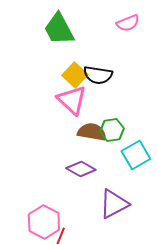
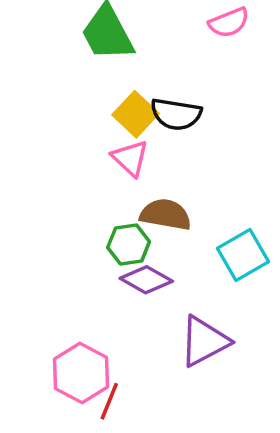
pink triangle: (72, 100) -> (130, 158), size x0.7
green hexagon: (112, 130) -> (129, 244), moved

